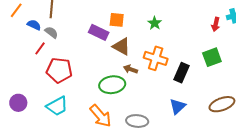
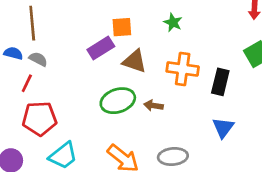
purple rectangle: (99, 32) -> (101, 48), turned -48
brown arrow: (131, 69) -> (153, 105), moved
red pentagon: (59, 70) -> (40, 119), moved
green ellipse: (112, 85) -> (118, 101), moved

